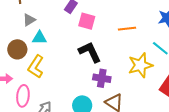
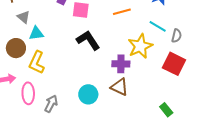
gray triangle: (29, 20) -> (24, 17), turned -40
purple cross: (102, 78) -> (121, 64), moved

